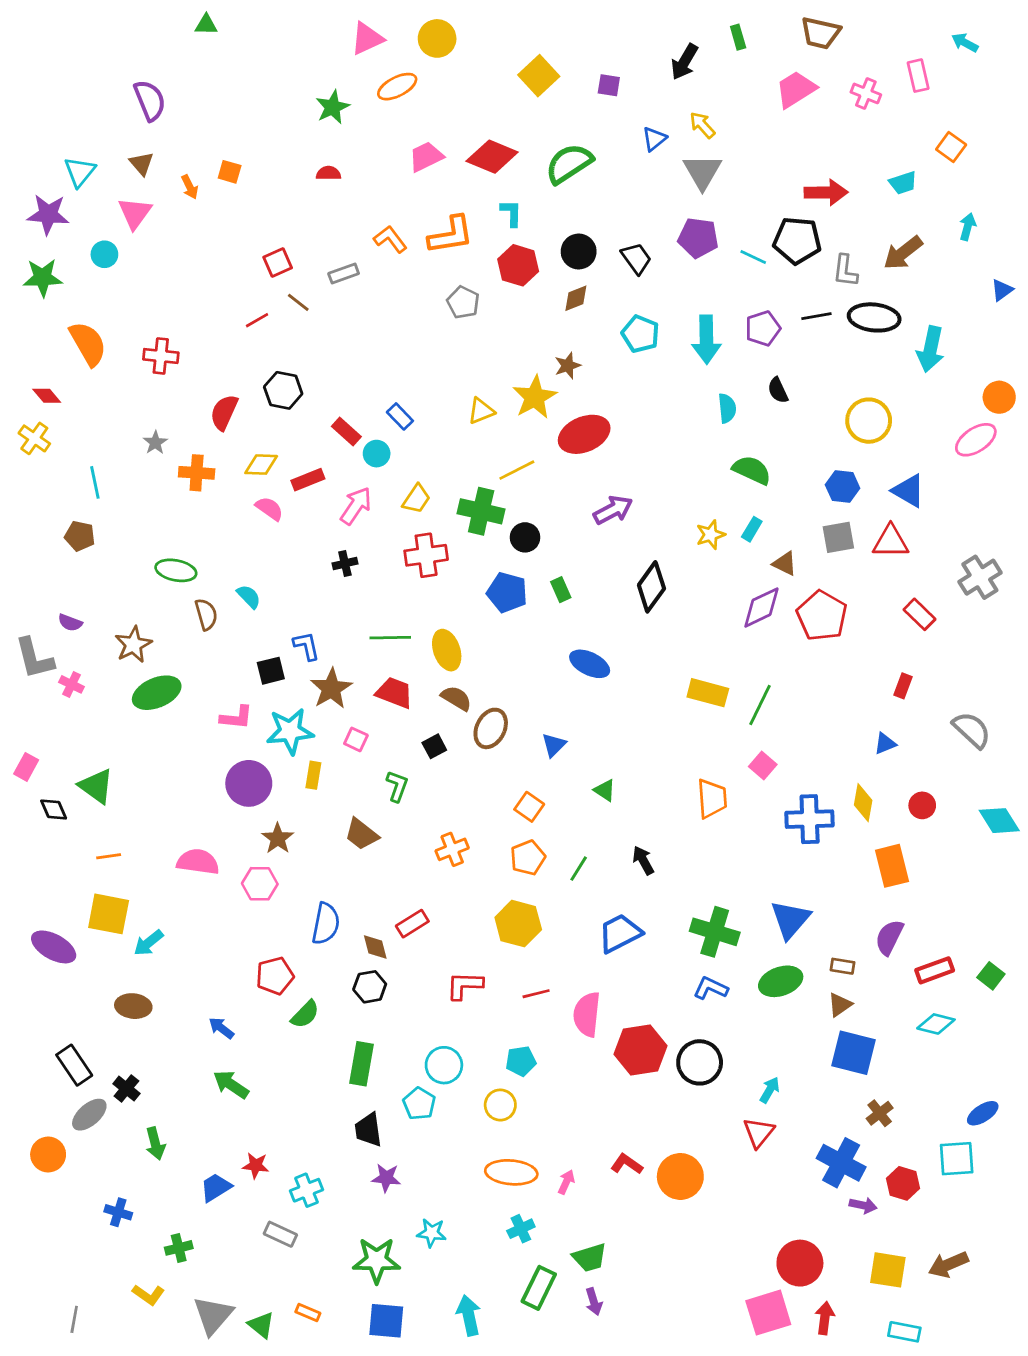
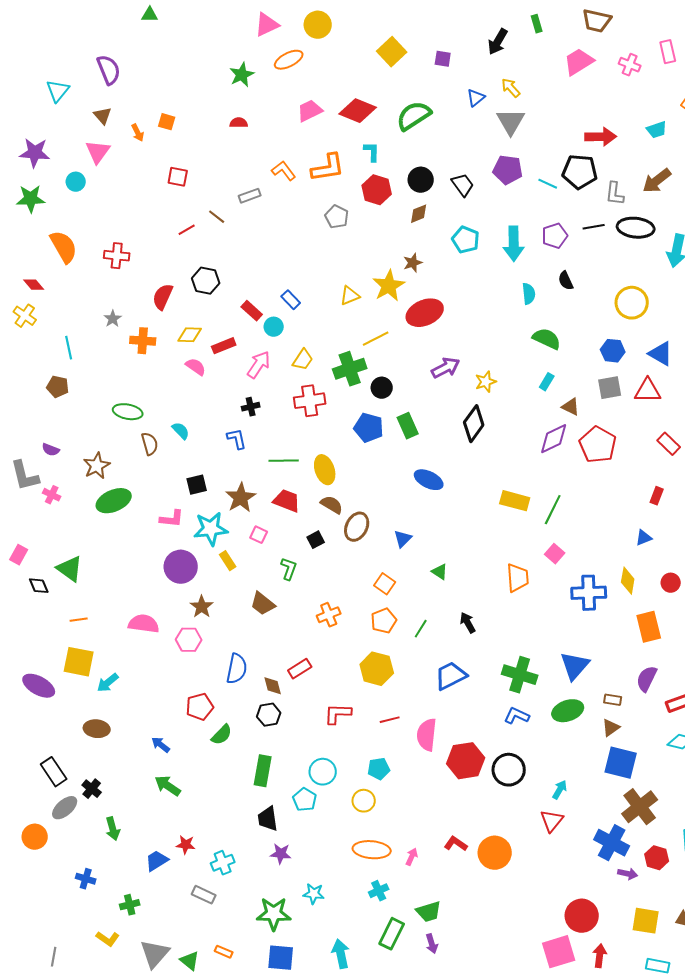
cyan triangle: (80, 172) -> (58, 91), moved
red square: (278, 263) -> (178, 177), moved, turned 35
green cross: (481, 511) -> (350, 369), turned -32
yellow star: (711, 535) -> (486, 382), moved
green rectangle: (561, 590) -> (408, 426), size x1.4
blue L-shape: (306, 646) -> (237, 439), moved
yellow rectangle: (313, 775) -> (228, 561), turned -42
brown cross: (880, 1113) -> (640, 807), size x1.8

